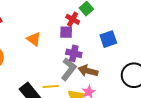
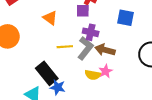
blue square: (108, 39) -> (126, 18), turned 30
yellow line: (51, 86) -> (65, 47), moved

